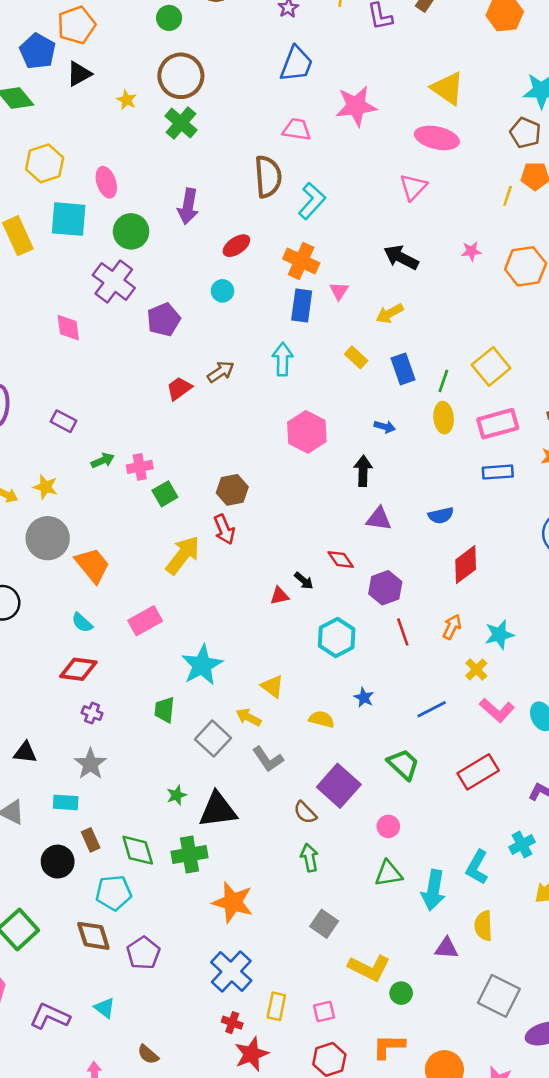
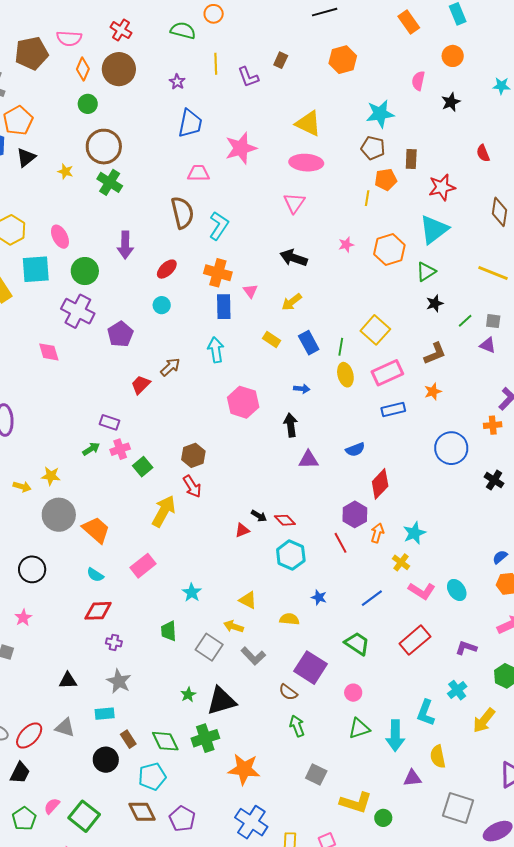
purple rectangle: (63, 421) -> (110, 422), moved
red diamond: (341, 559) -> (285, 520), moved
purple hexagon: (385, 588) -> (355, 514), moved
cyan star: (202, 665) -> (192, 592), size x0.6

